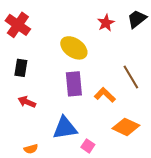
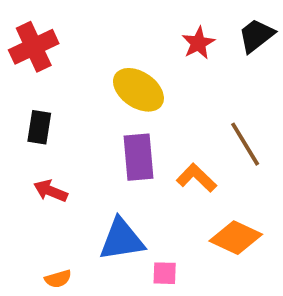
red cross: (18, 25) -> (34, 47), turned 30
pink square: (88, 146) -> (165, 273), turned -32

